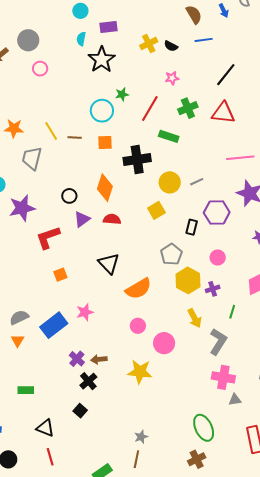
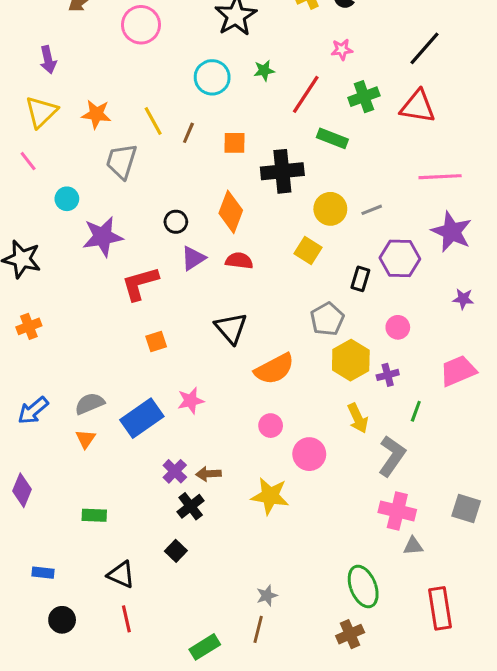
pink circle: (40, 69) -> (141, 25), size x1.6
cyan circle: (102, 111) -> (212, 77), moved
brown line: (75, 137) -> (188, 133), turned -72
yellow square: (156, 210) -> (308, 251), turned -30

